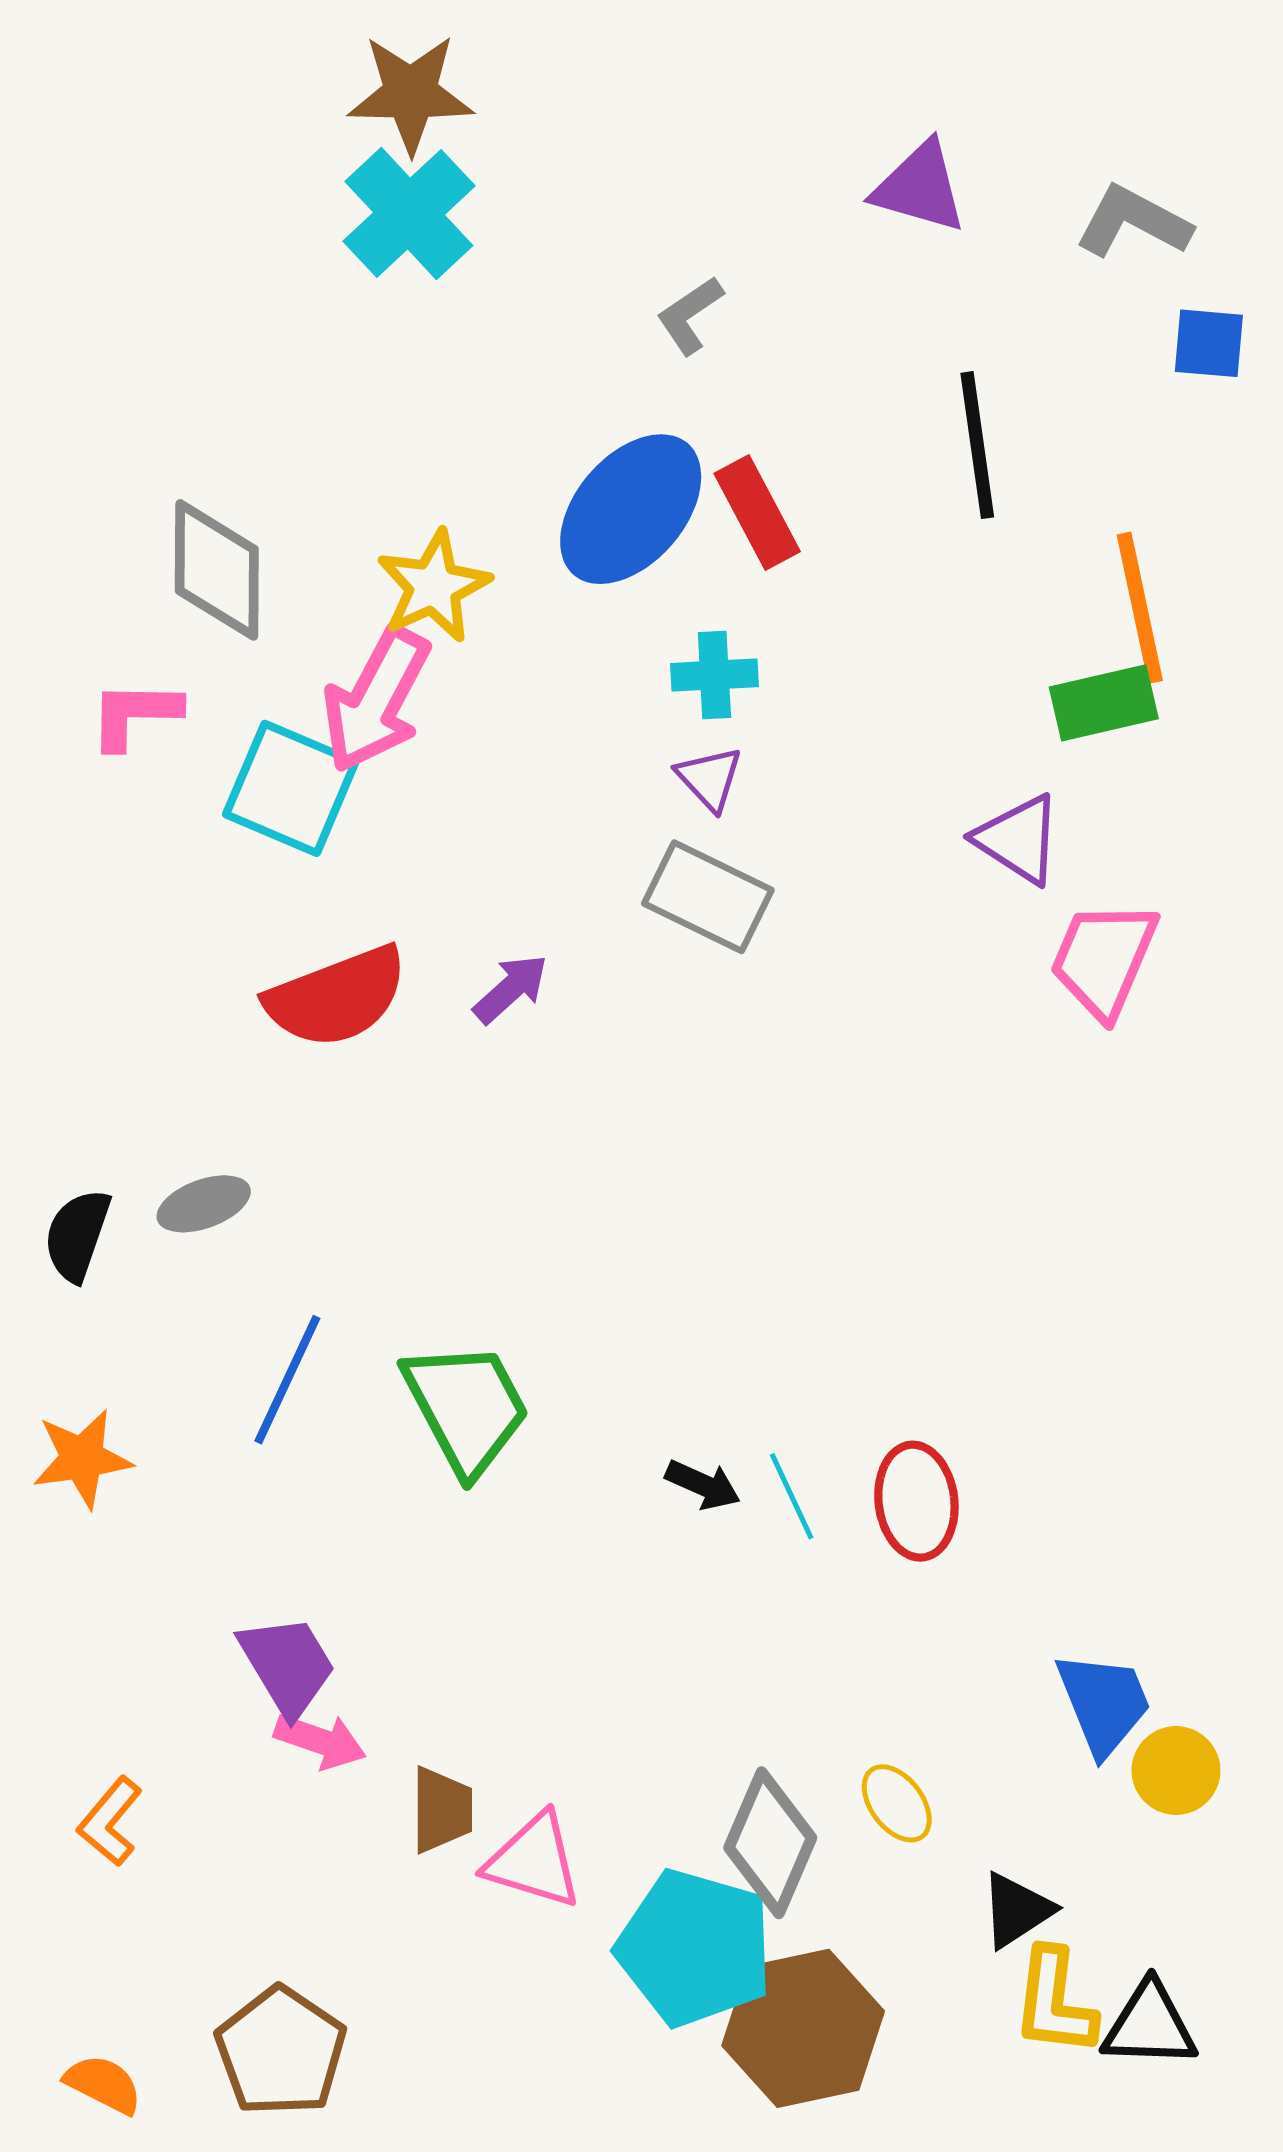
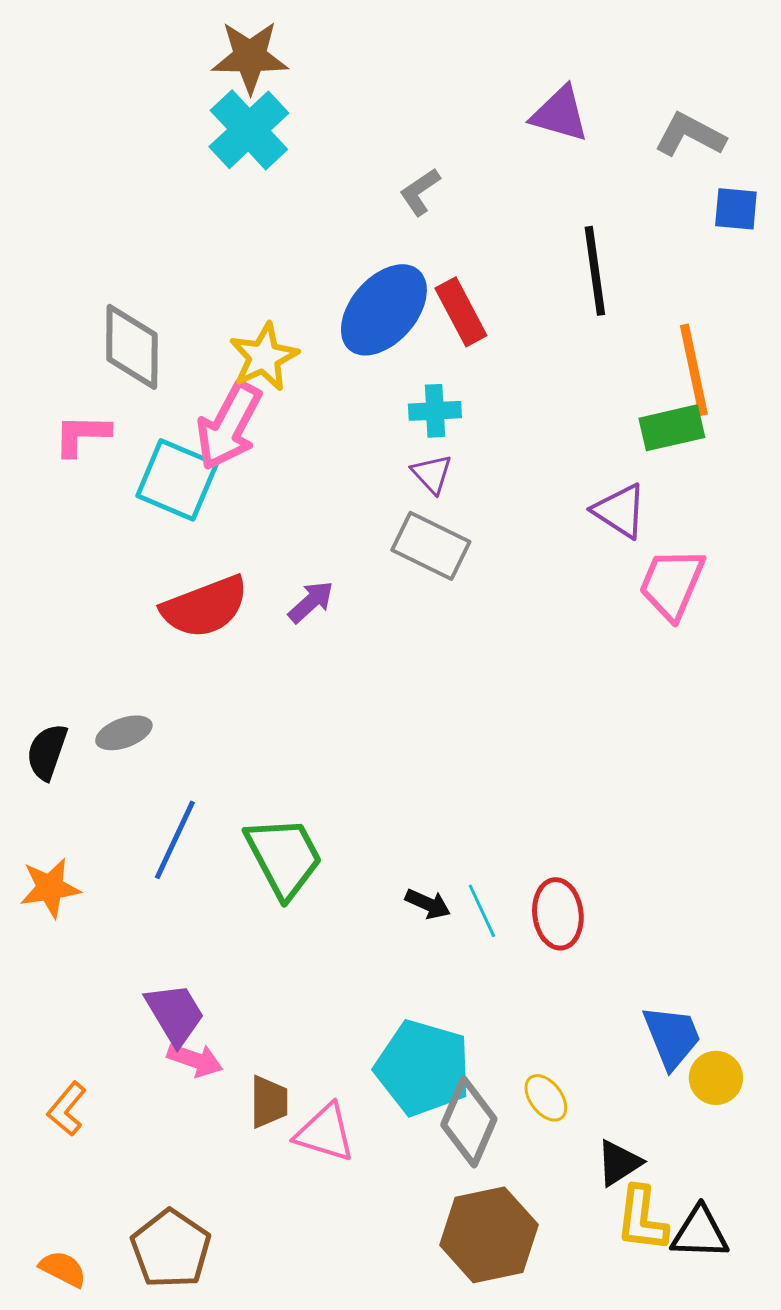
cyan pentagon: (695, 1948) -> (423, 1068), moved

